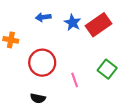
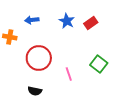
blue arrow: (43, 17) -> (32, 20), moved
red rectangle: (99, 25) -> (91, 23), size x0.6

